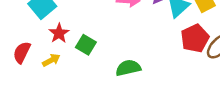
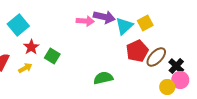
green semicircle: (128, 68) -> (103, 78), moved

